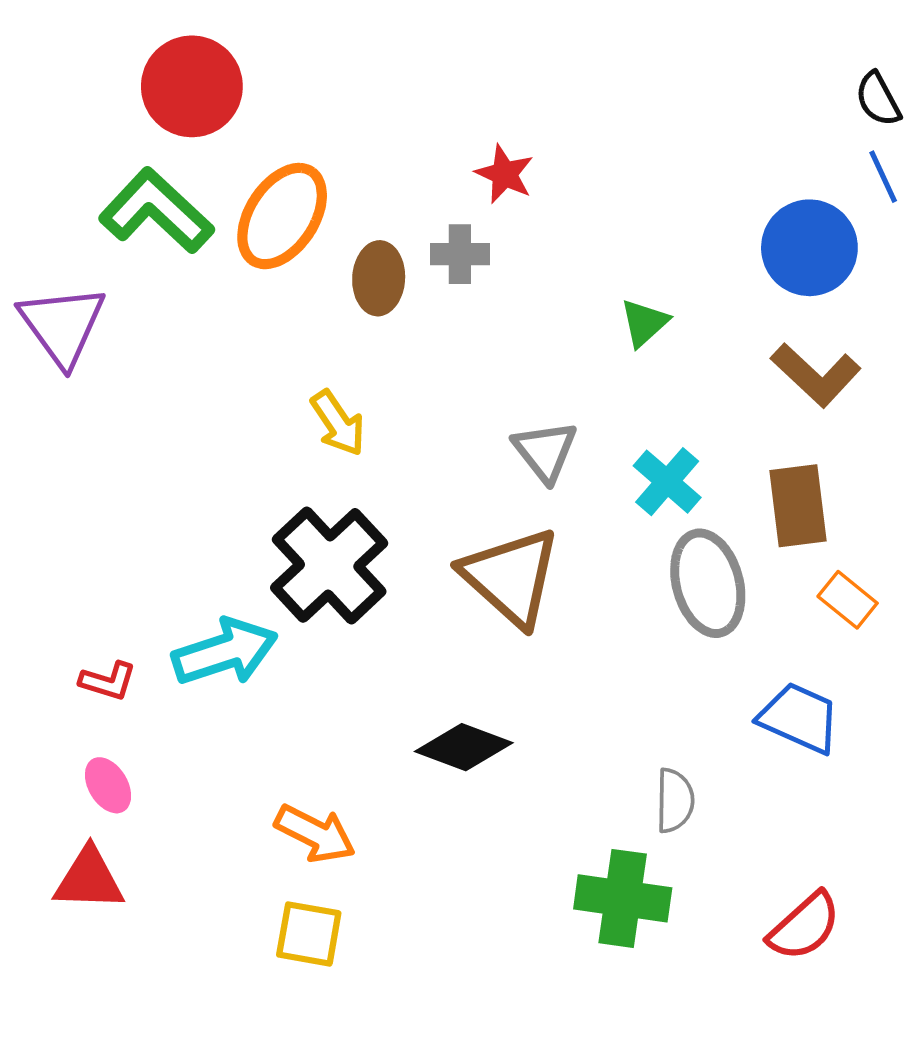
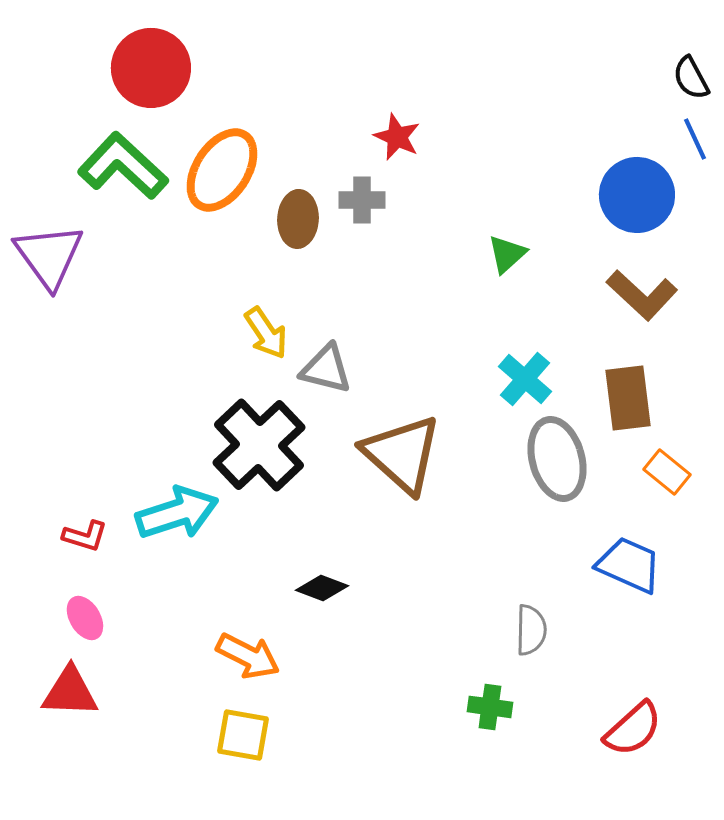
gray triangle: (545, 451) -> (326, 369), moved, turned -38
black diamond: (464, 747) -> (322, 588), moved, size x0.7
green cross: (623, 898) -> (490, 707), size x0.6

